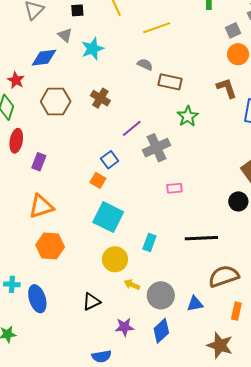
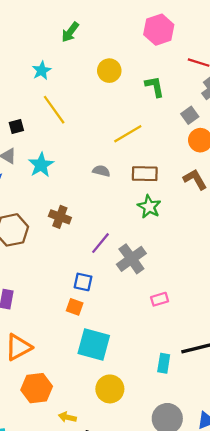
yellow line: (157, 28) -> (128, 134), moved
brown rectangle: (170, 82) -> (145, 174), moved
green star: (188, 116) -> (149, 207), moved
blue square: (110, 160) -> (83, 282), turned -30
cyan rectangle: (149, 243) -> (164, 363), moved
yellow arrow: (132, 285) -> (67, 417), moved

